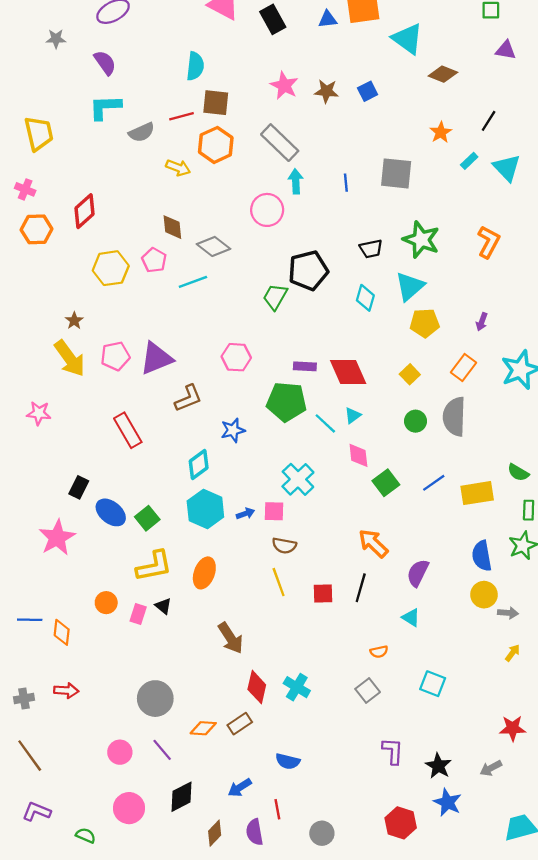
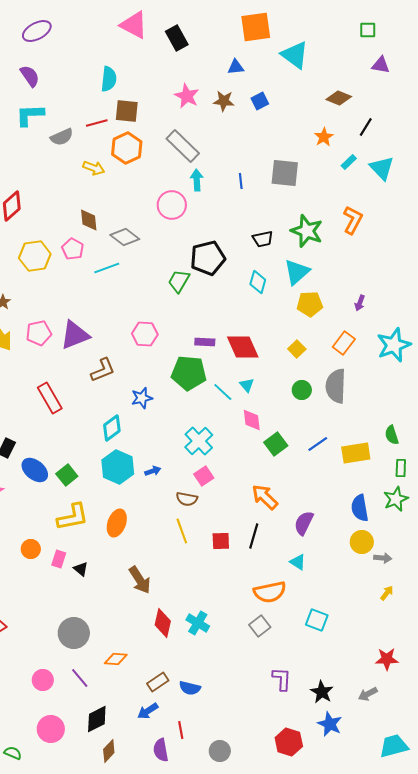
blue triangle: (328, 19) -> (236, 67), moved
brown diamond: (443, 74) -> (339, 98), moved
orange L-shape: (489, 242) -> (353, 220), moved
cyan triangle: (353, 415) -> (247, 385), turned -35
green semicircle: (518, 472) -> (392, 435), turned 42
pink square: (274, 511) -> (204, 476), moved, turned -36
black triangle: (163, 606) -> (81, 569), moved
orange semicircle: (379, 652) -> (270, 592), size x2.0
brown rectangle: (240, 724) -> (158, 682), moved
brown diamond: (215, 833) -> (109, 751), moved

